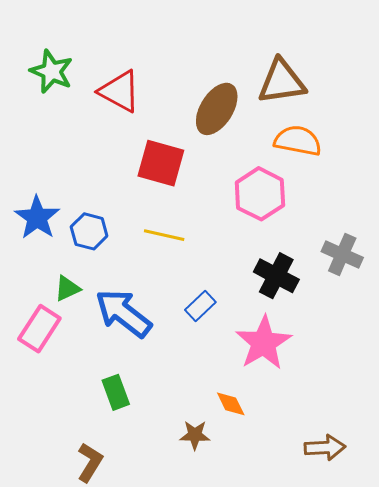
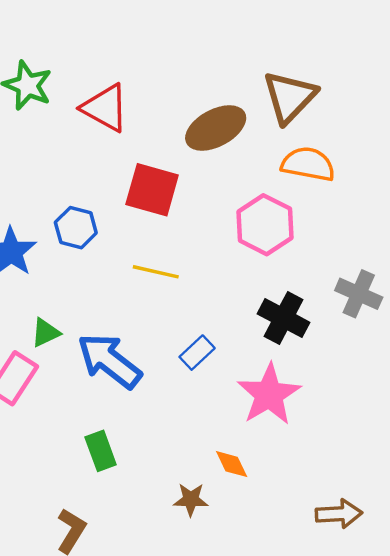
brown triangle: (282, 82) -> (290, 97), turned -38
brown ellipse: (217, 109) -> (216, 128), turned 30
blue hexagon: (89, 231) -> (76, 228), moved

